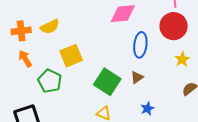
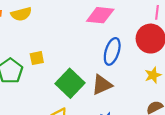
yellow square: (71, 56) -> (37, 58), moved, size x0.6
brown triangle: (137, 77) -> (102, 85), size x1.5

